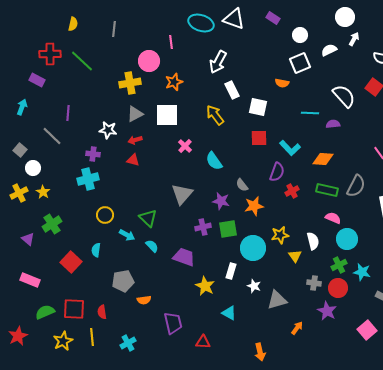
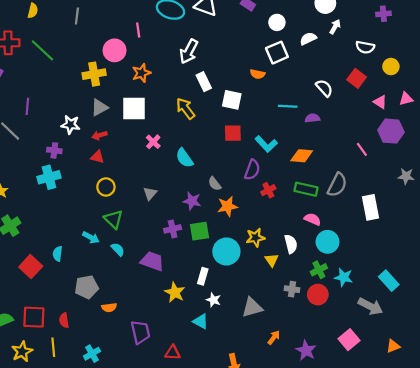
white semicircle: (344, 96) -> (324, 88), size x0.7
gray triangle: (182, 194) -> (150, 193), size x0.6
yellow circle: (105, 215) -> (106, 187), moved
white star: (254, 286) -> (213, 300), moved
purple star: (327, 311) -> (306, 350), moved

